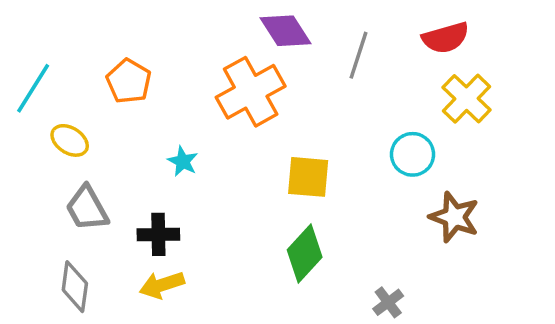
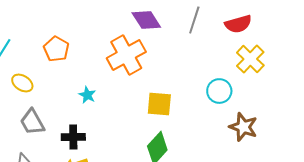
gray line: (359, 55) -> (194, 20), moved

